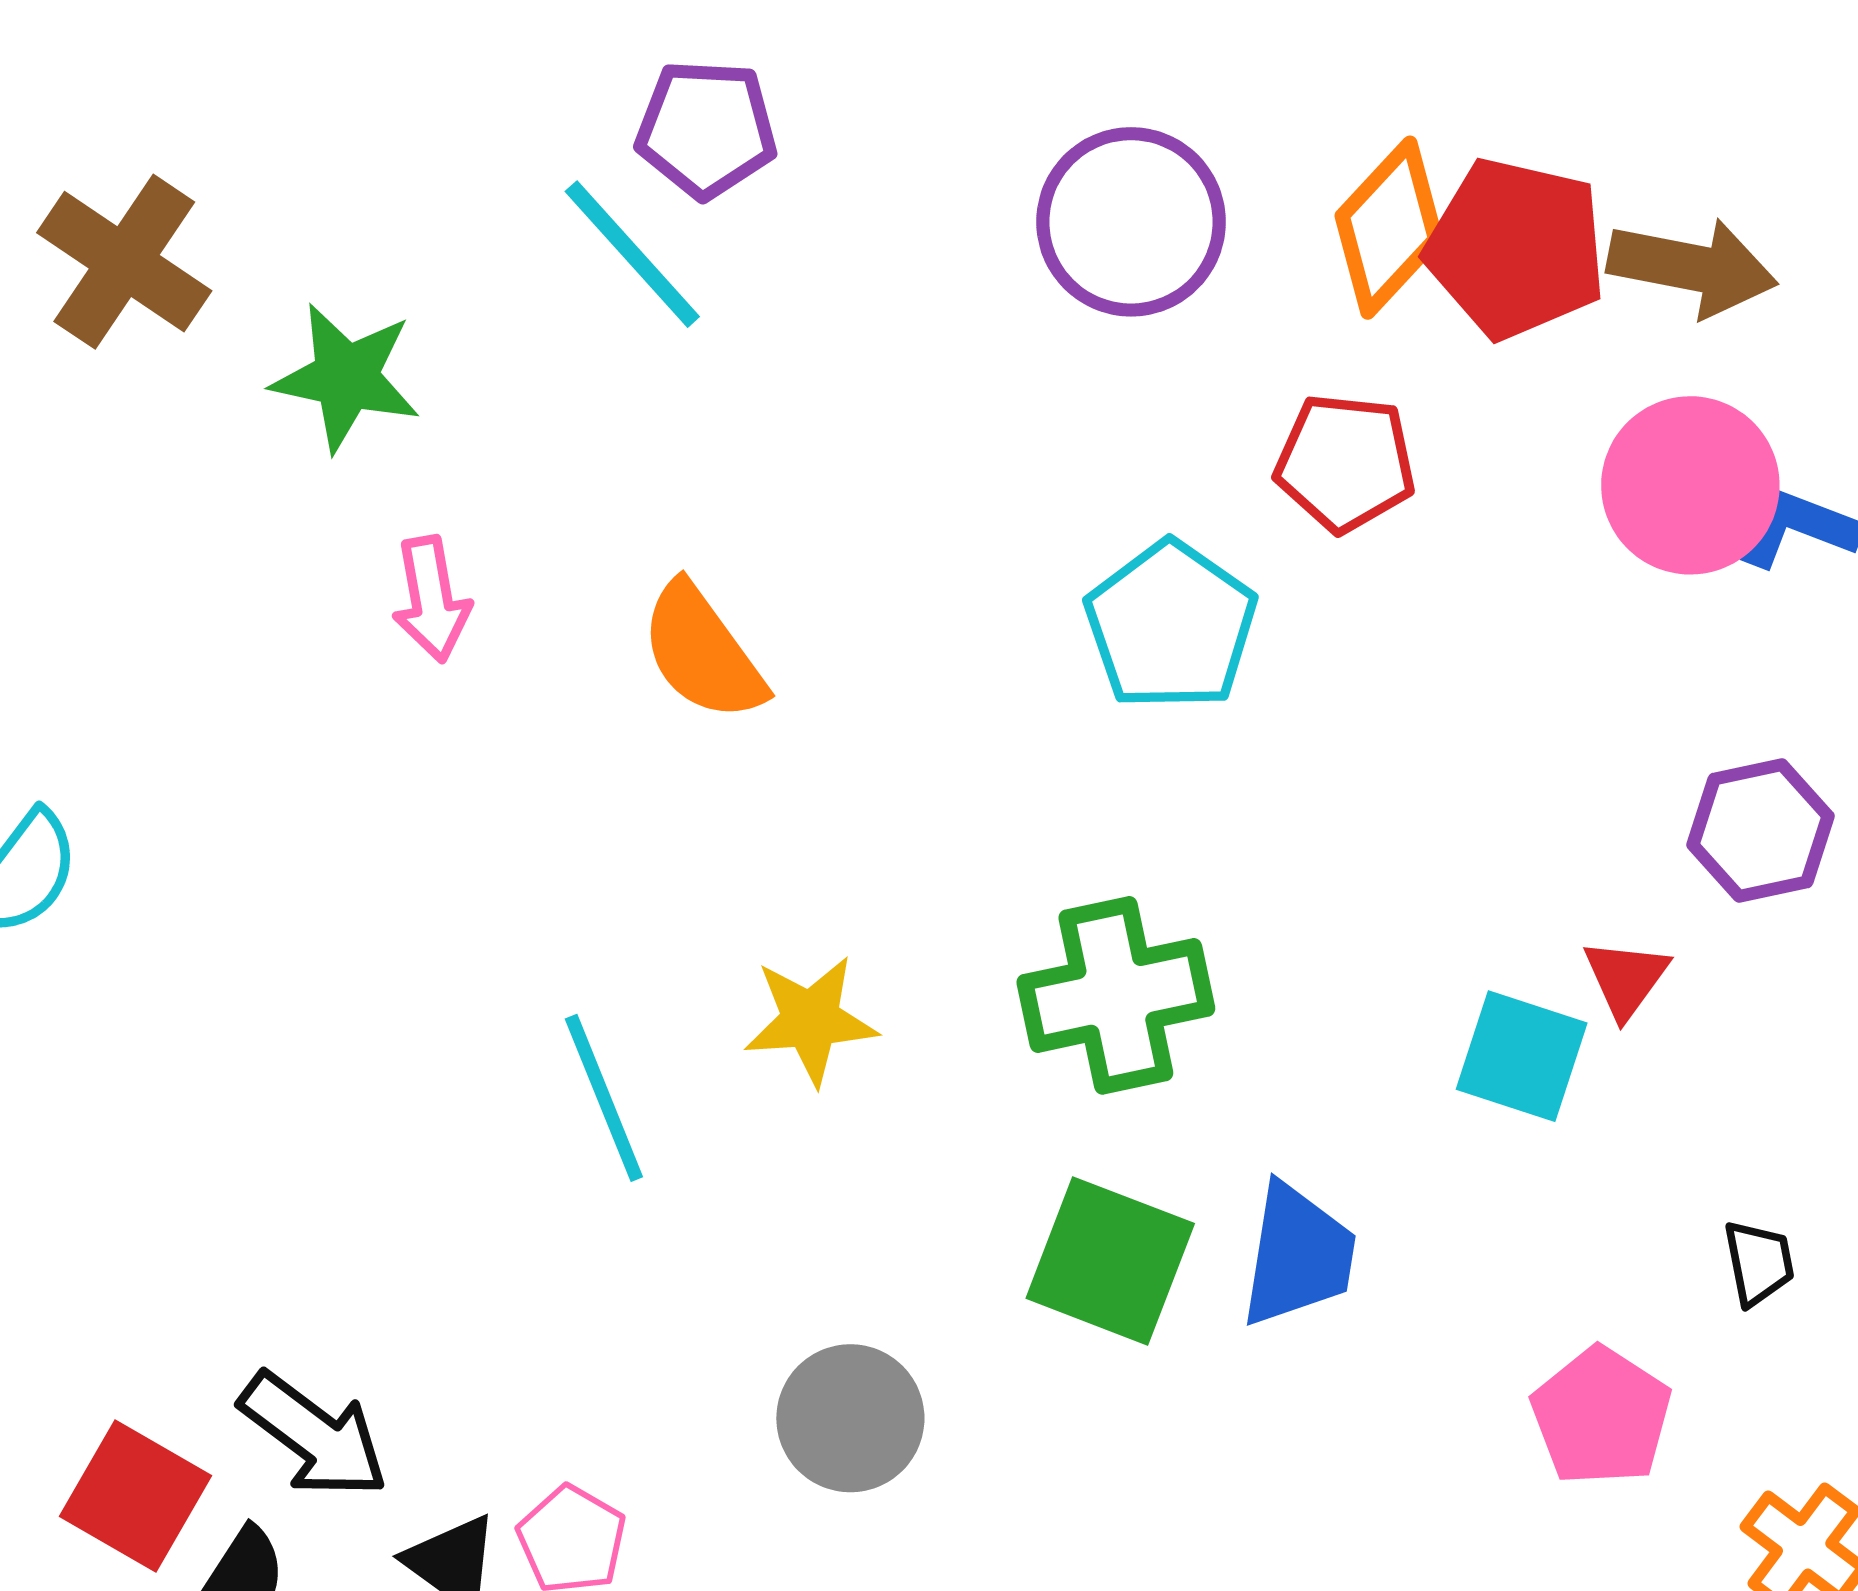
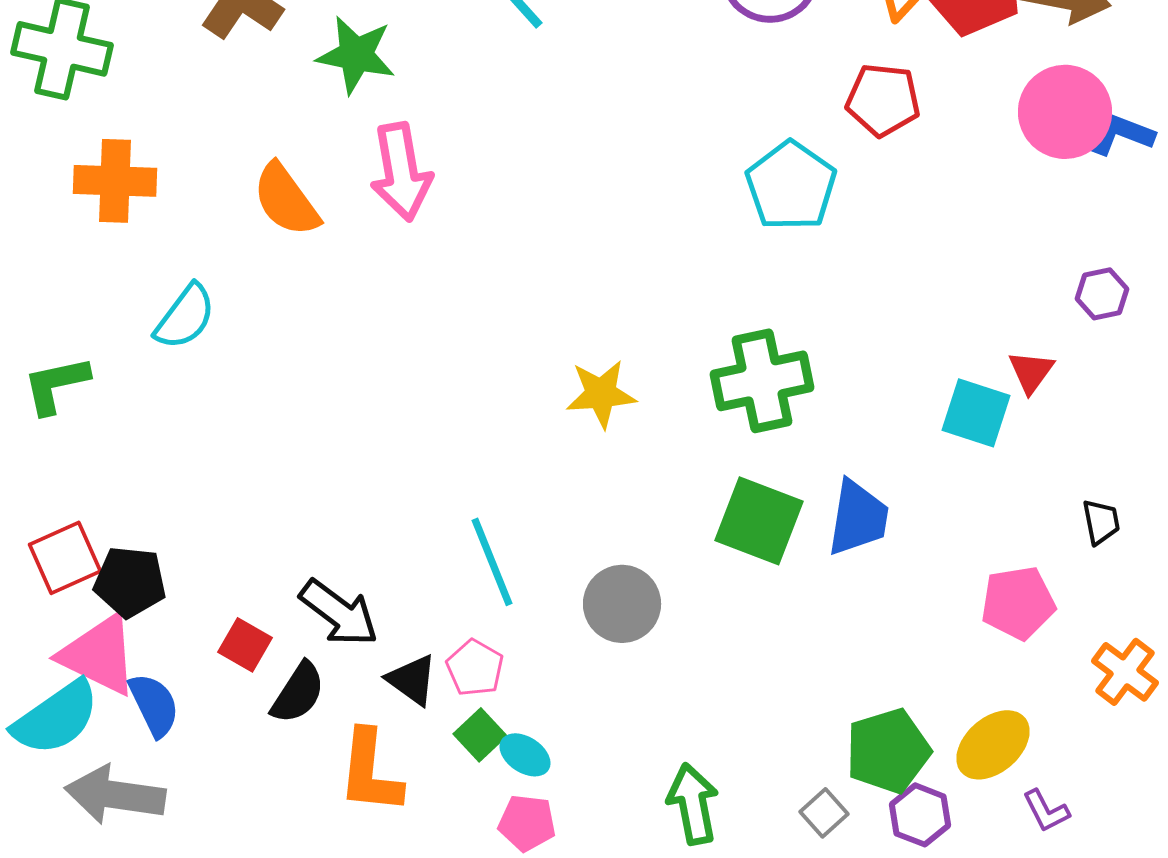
pink arrow: (431, 599) -> (401, 172), size x1.5
orange semicircle: (703, 652) -> (286, 200), moved
purple hexagon: (1761, 830) -> (1102, 294), size x0.7
cyan line: (604, 1098) -> (492, 562), moved
pink pentagon: (1601, 1416) -> (1018, 603), turned 30
red square: (136, 1496) -> (245, 645), size x0.7

